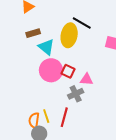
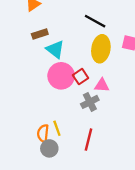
yellow ellipse: (69, 35) -> (101, 49), moved
red square: (68, 71) -> (80, 77), turned 32
red line: (64, 117) -> (88, 140), moved

